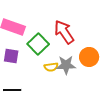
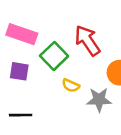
gray star: (66, 65) -> (99, 100), moved
yellow semicircle: (51, 67) -> (71, 85), turned 32

